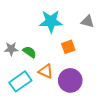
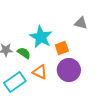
cyan star: (51, 21) -> (41, 37), moved, turned 30
purple circle: (70, 80) -> (69, 70), moved

